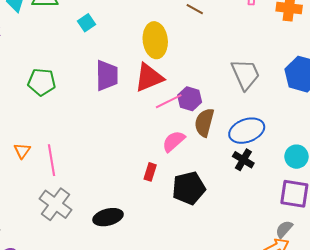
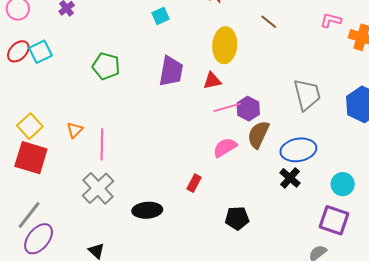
red triangle: (149, 78) -> (212, 81), size x0.6
red rectangle: (150, 172) -> (194, 183), moved
black pentagon: (189, 188) -> (237, 218), moved, size x0.7

